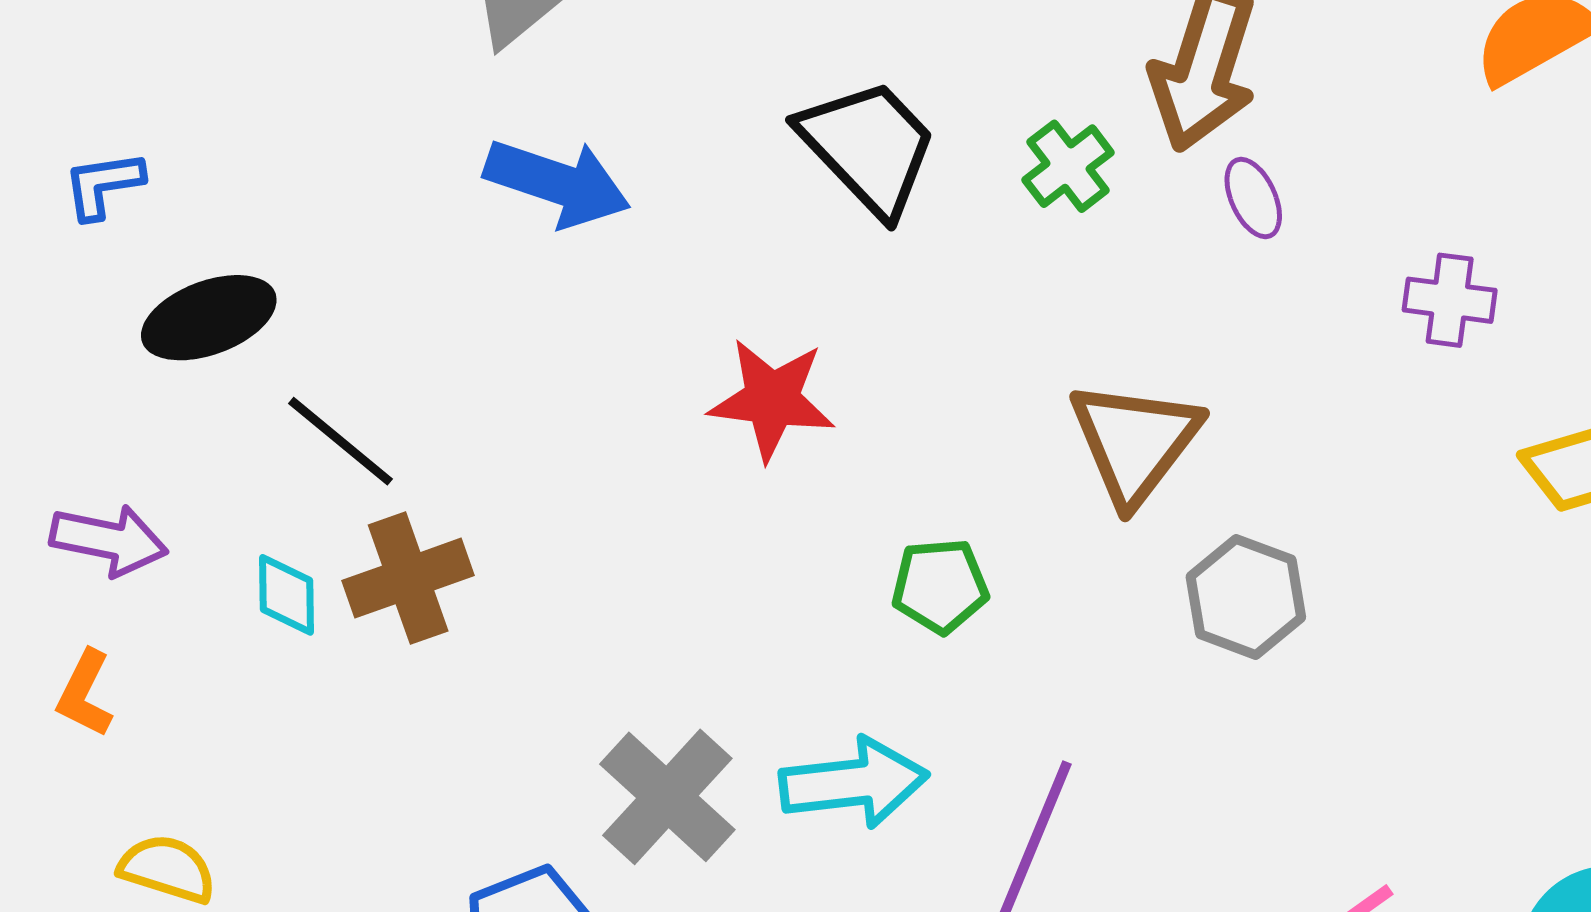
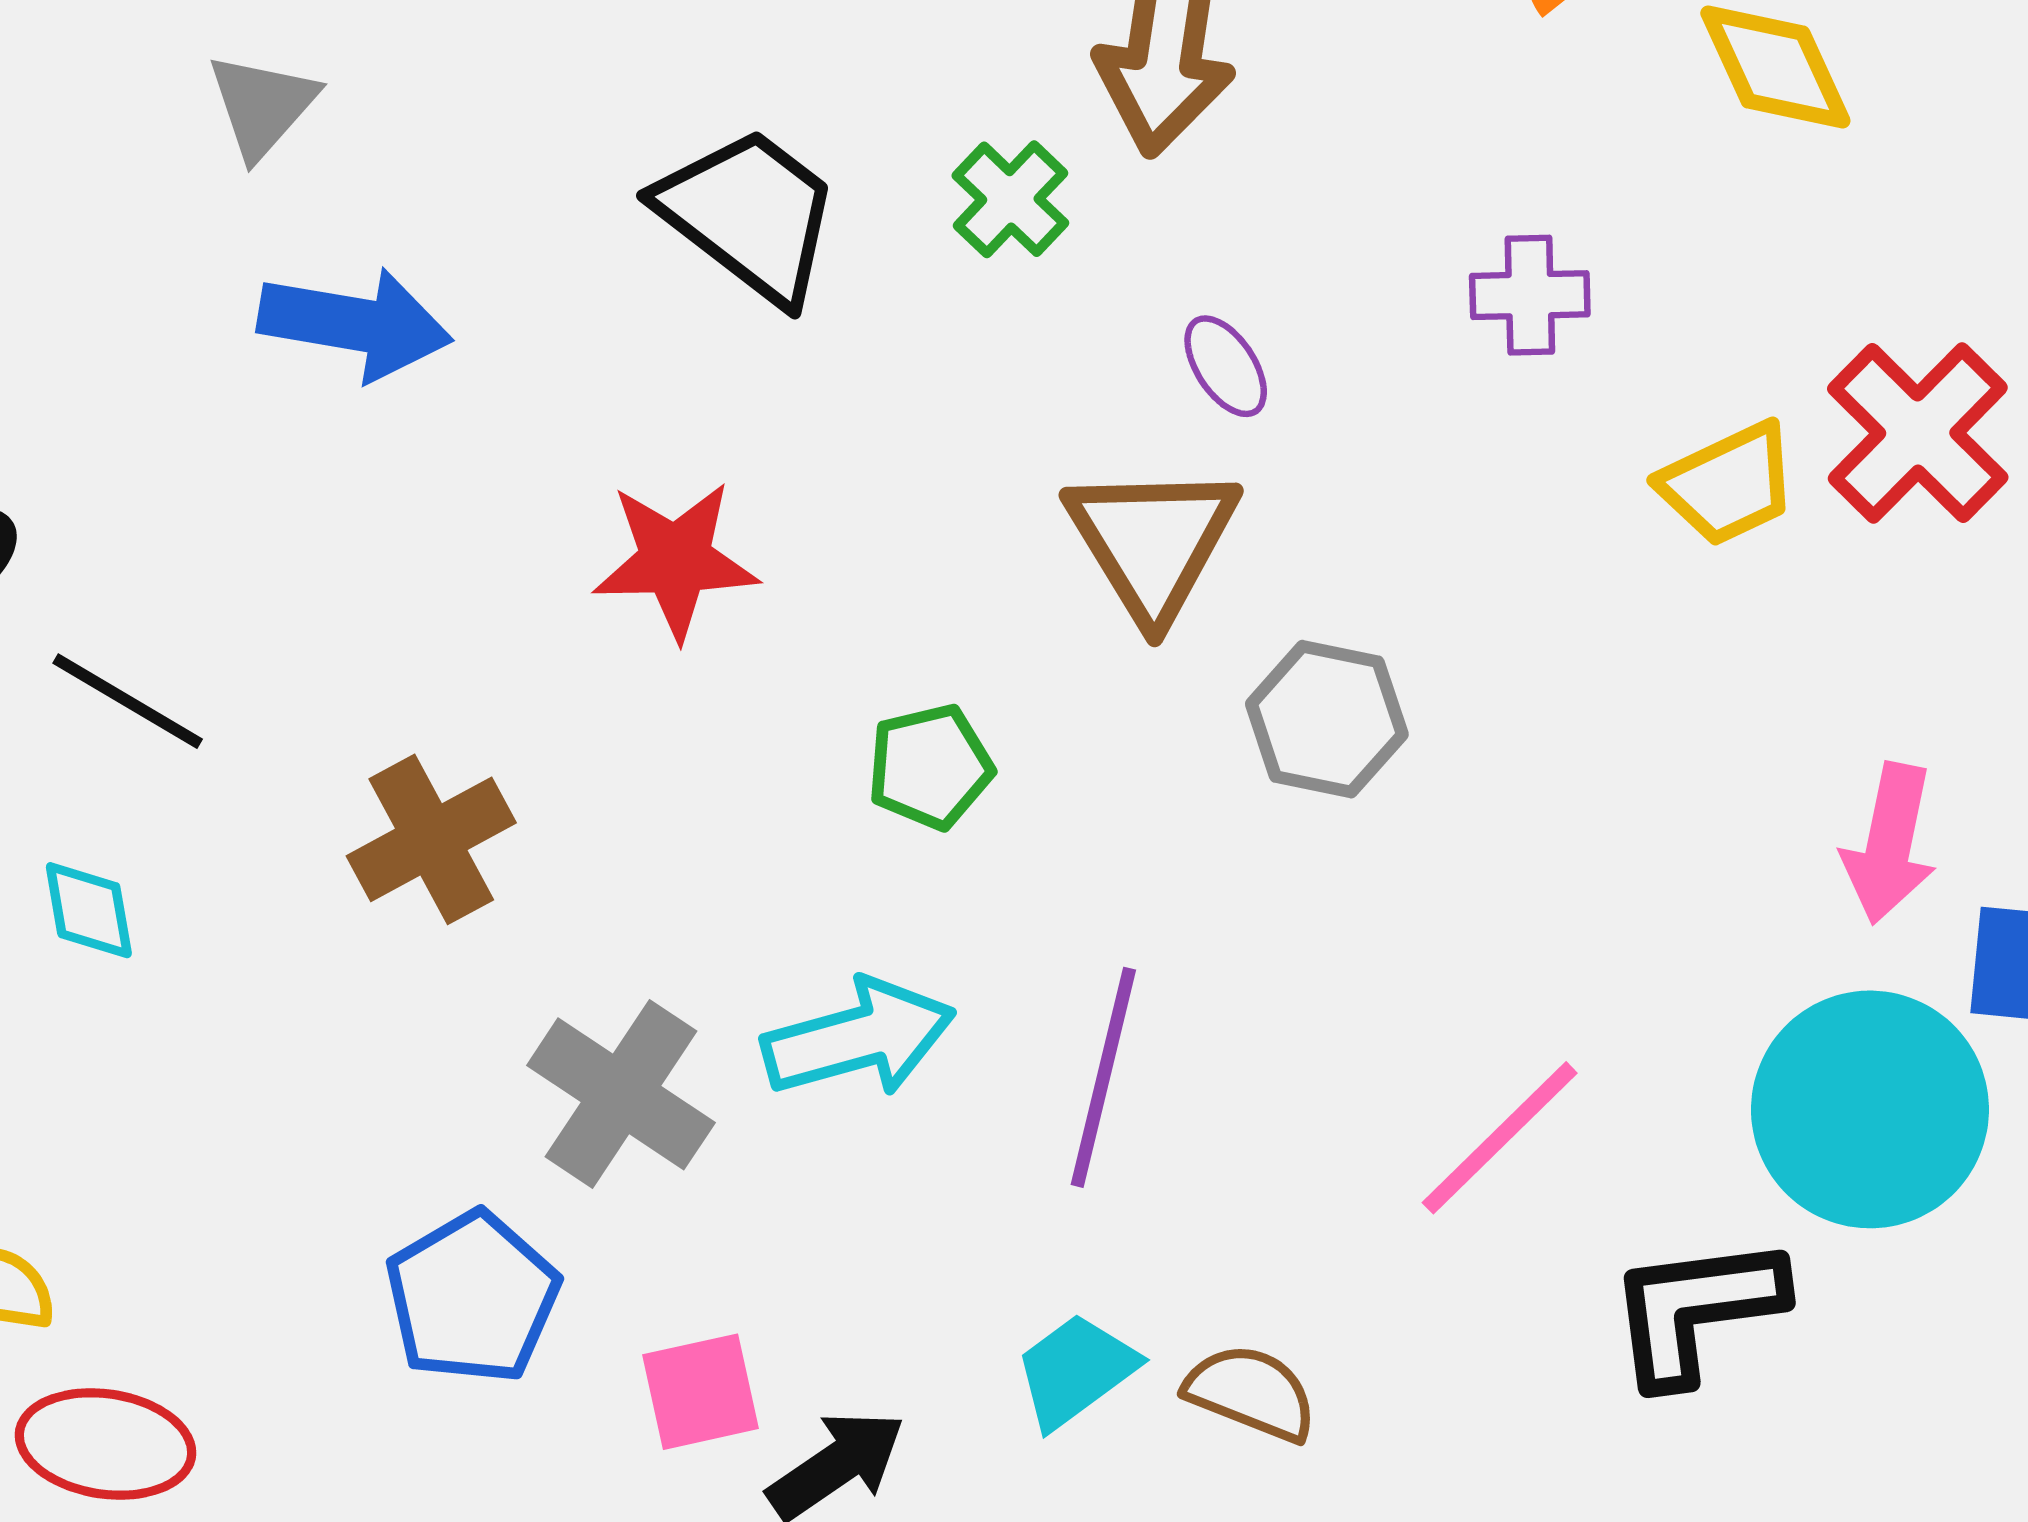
purple ellipse: (1253, 198) -> (1226, 366), moved
brown cross: (408, 578) -> (431, 839), moved

